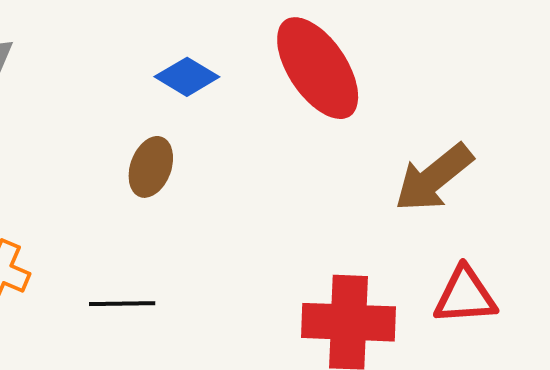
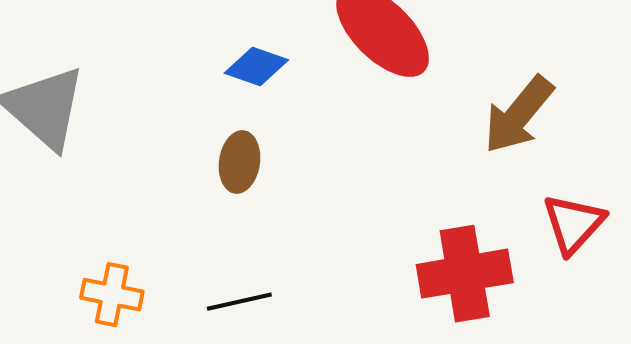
red triangle: (465, 296) -> (573, 224), turned -32

